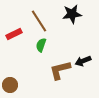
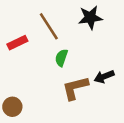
green semicircle: (41, 45) -> (61, 58), moved

